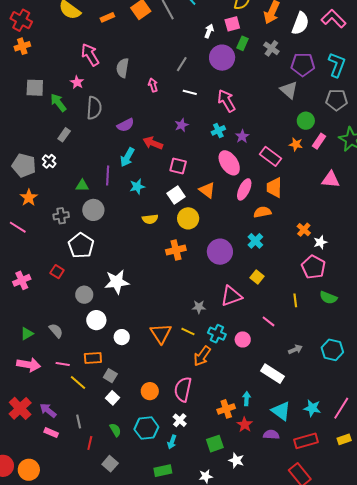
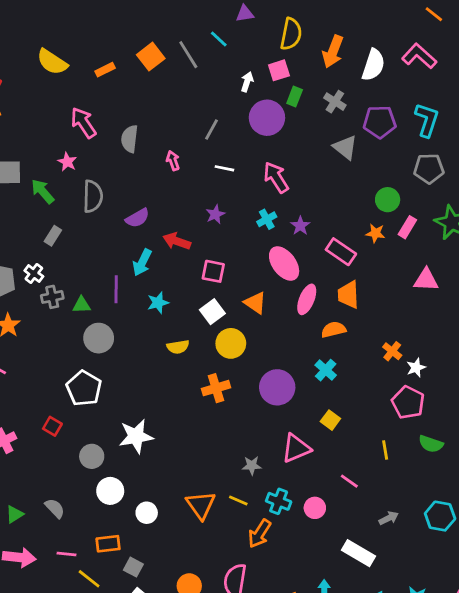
gray triangle: (289, 90) -> (345, 147), moved
gray cross: (61, 216) -> (52, 297), moved

